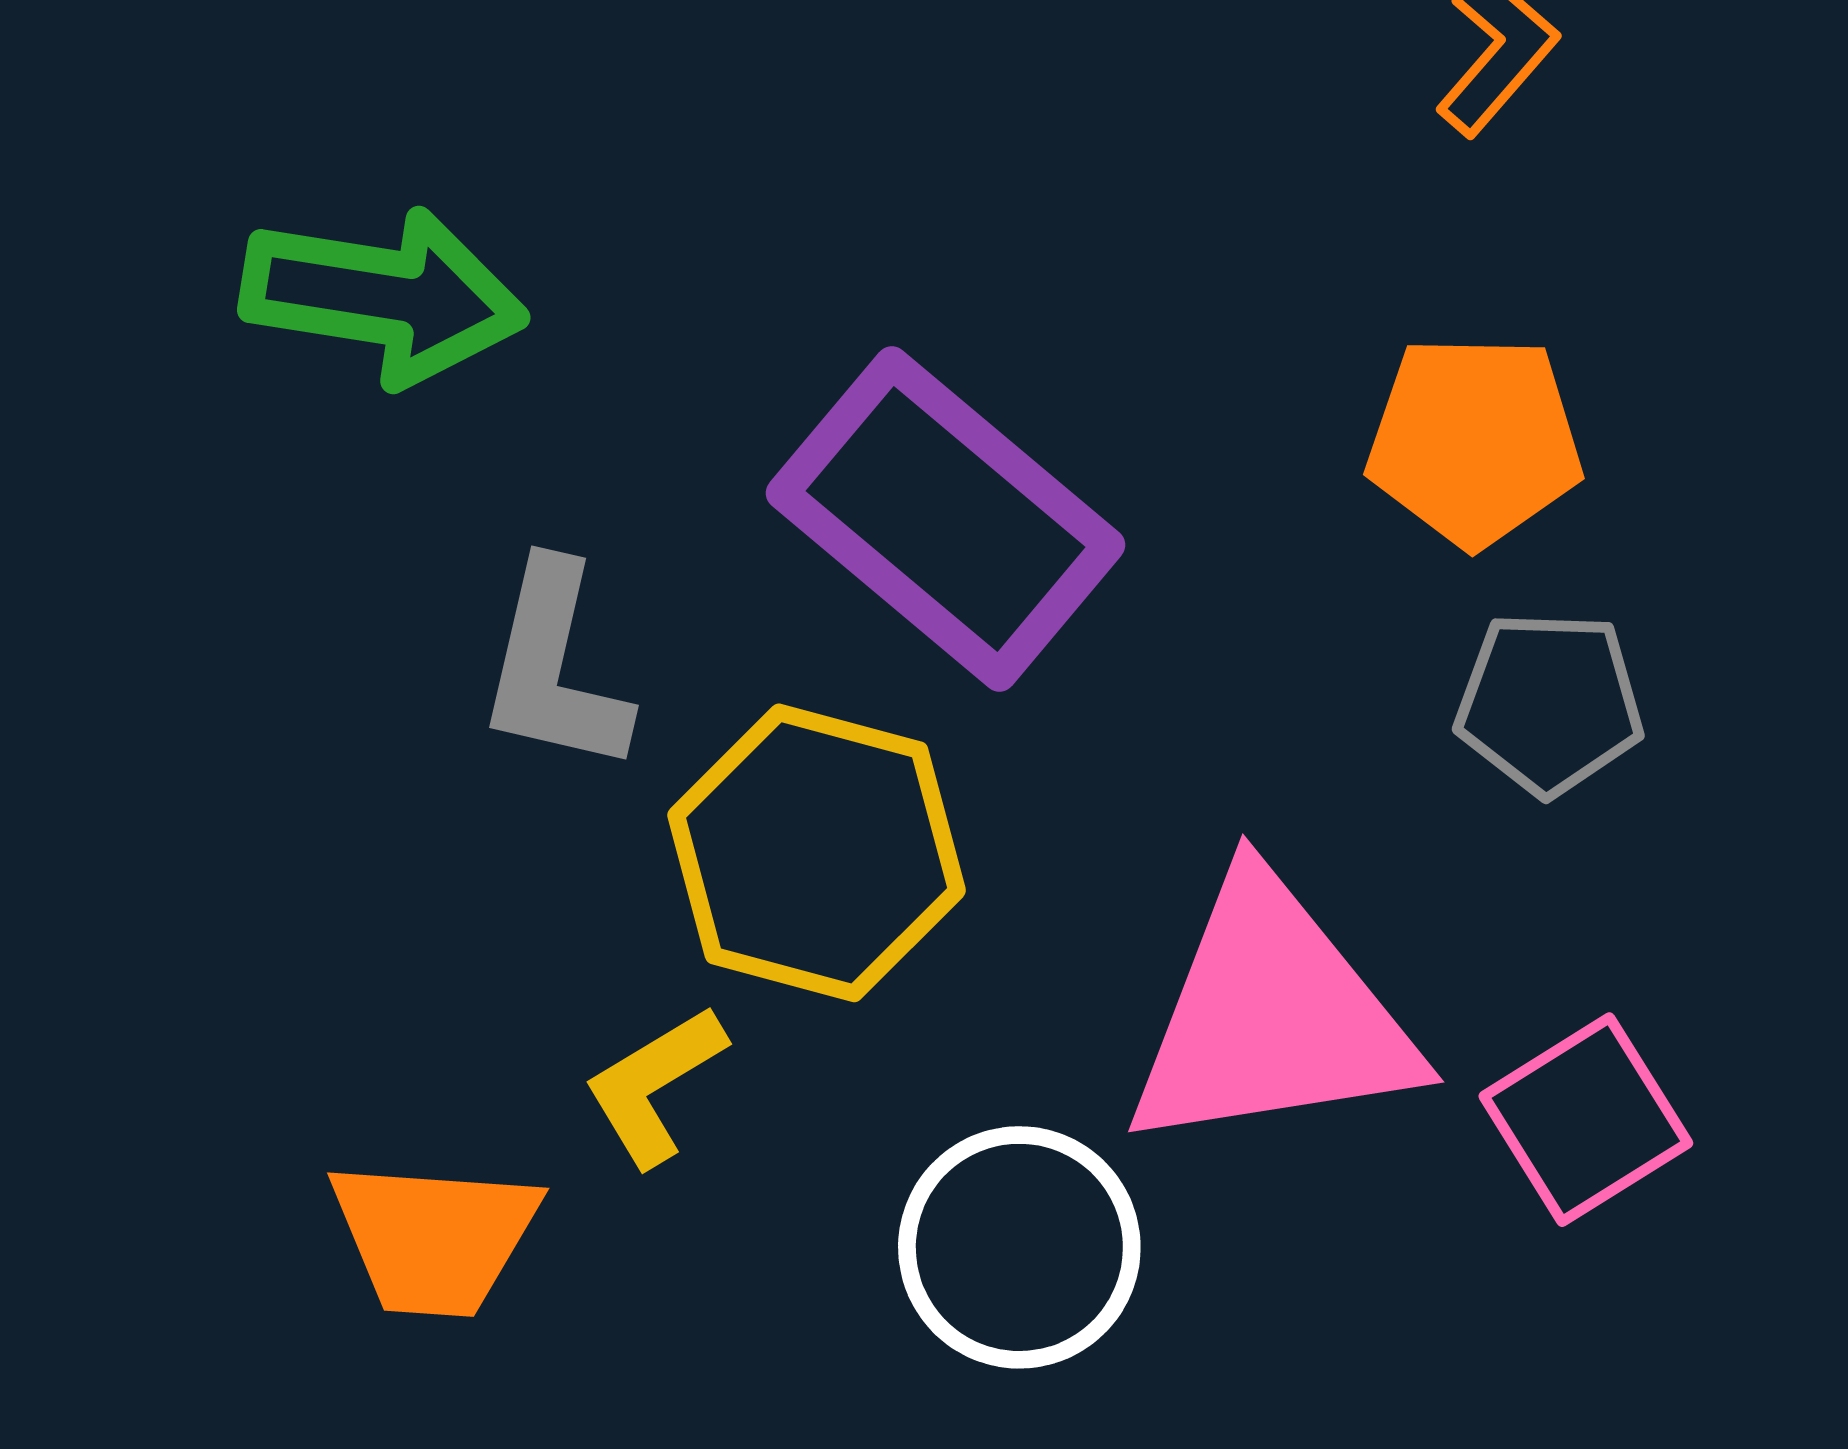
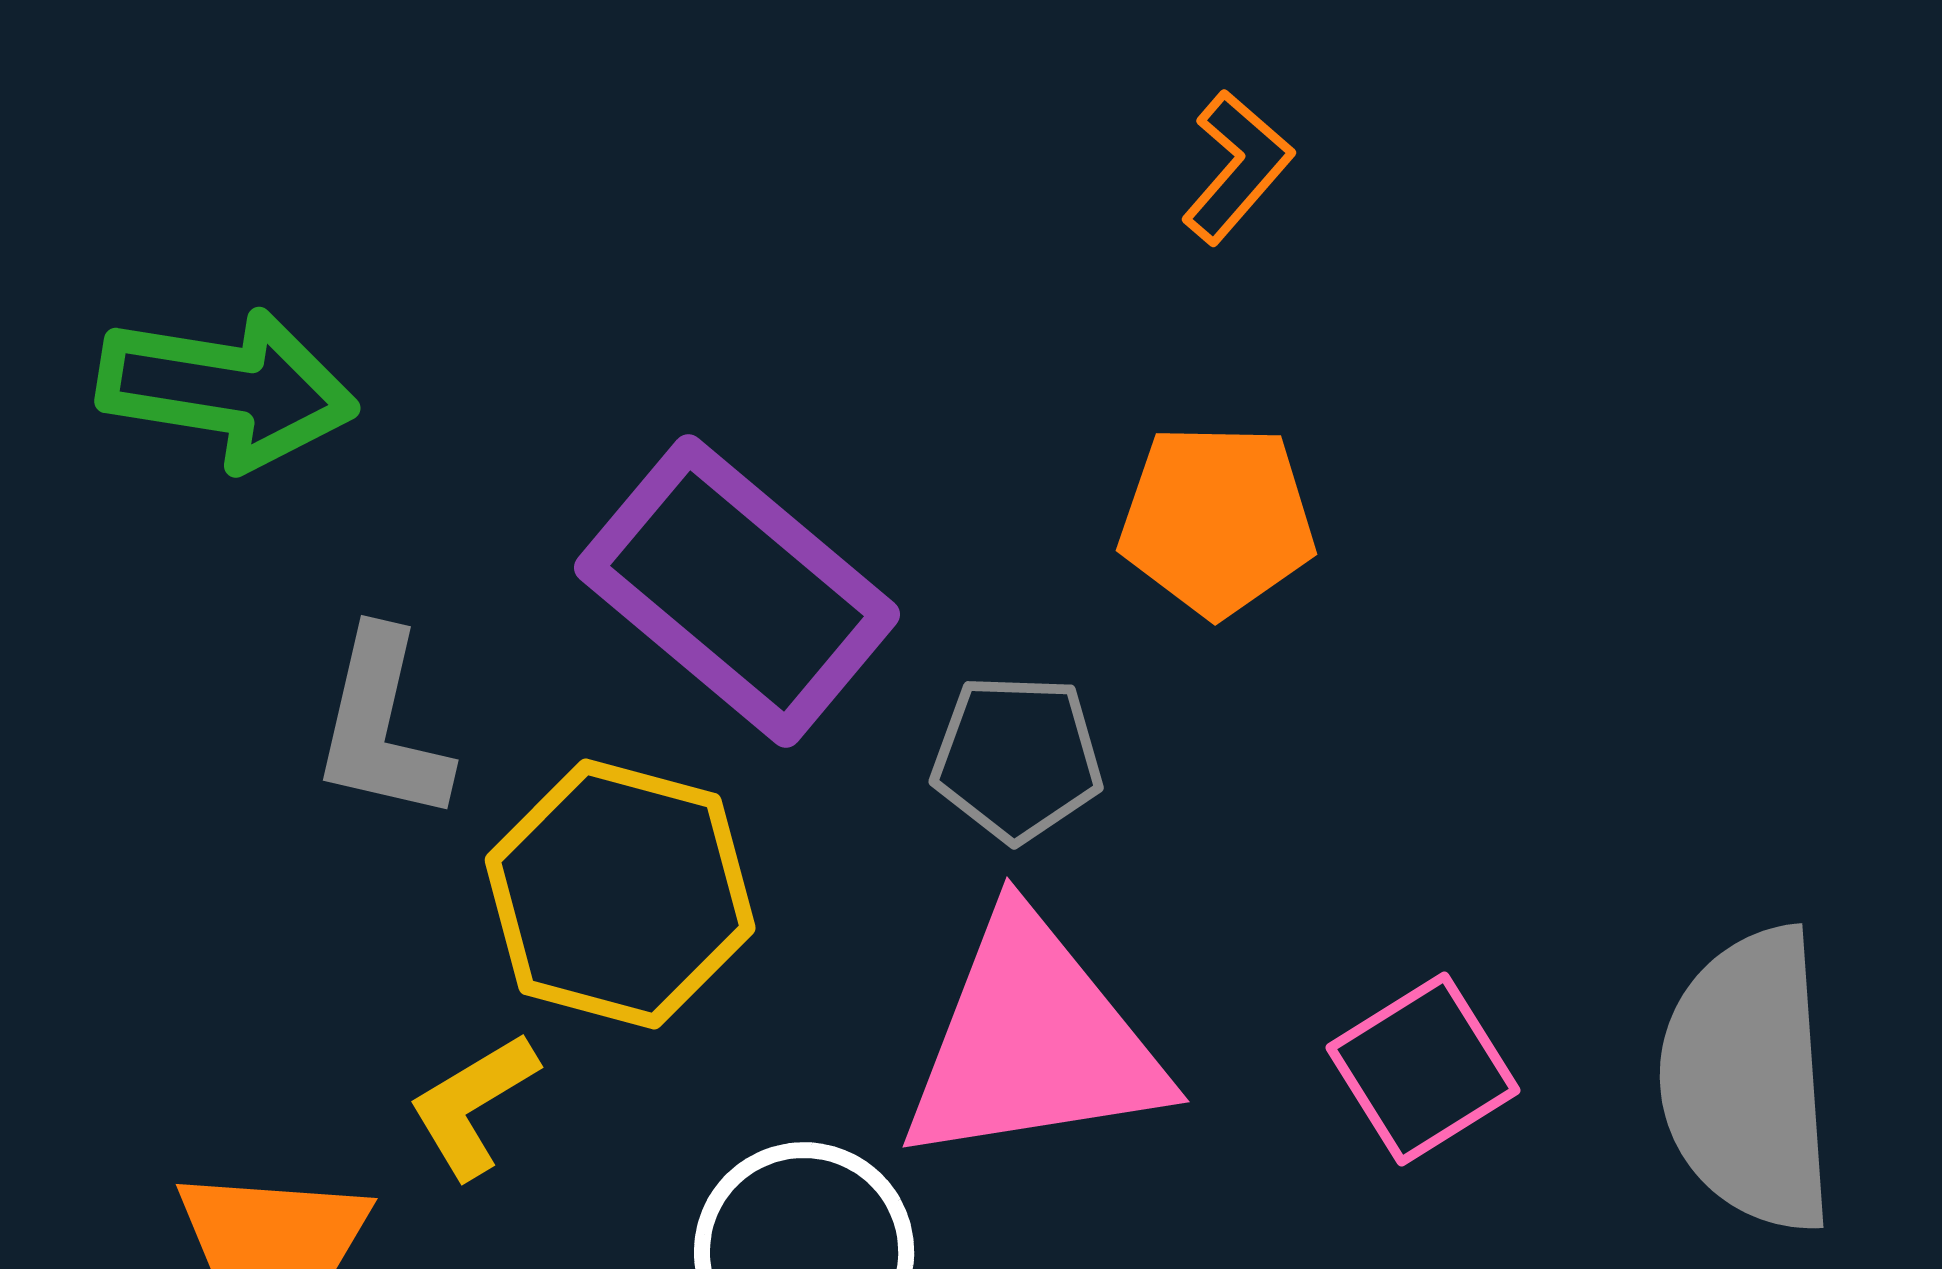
gray pentagon: (1549, 703) -> (1017, 758), moved
pink square: (1586, 1120) -> (1423, 1069), moved

